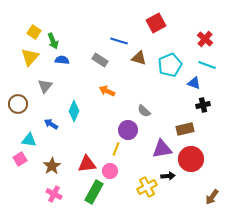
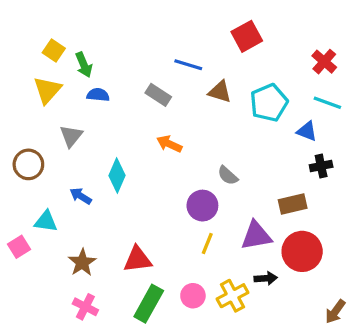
yellow line: (116, 149) -> (207, 244), moved
pink square: (20, 159) -> (19, 247), moved
pink circle: (110, 171) -> (193, 296), moved

